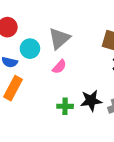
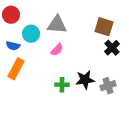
gray triangle: (59, 38) -> (57, 25), turned 45

